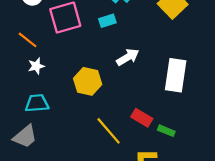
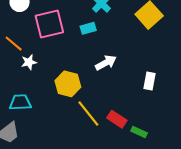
white star: (36, 66) -> (29, 62), moved
white rectangle: (176, 75) -> (149, 81), size x0.6
yellow line: (109, 131) -> (88, 114), moved

